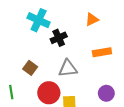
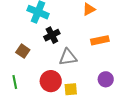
black cross: (59, 38) -> (52, 35), moved
brown square: (30, 68) -> (23, 51), moved

